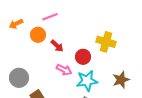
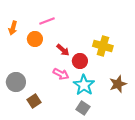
orange arrow: (16, 24) -> (13, 28), turned -48
red arrow: (57, 46) -> (63, 50), moved
cyan star: (87, 81) -> (84, 85), turned -30

